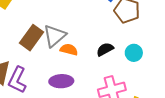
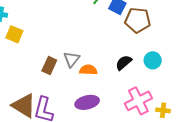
gray triangle: (55, 36) -> (72, 59), size x0.7
brown rectangle: (31, 38) -> (49, 65), size x0.7

